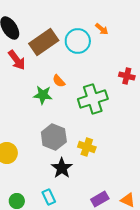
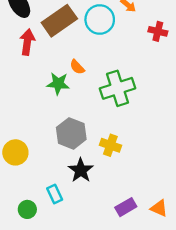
red arrow: (17, 60) -> (27, 42), turned -135
red cross: (127, 76) -> (158, 31), moved
cyan rectangle: (49, 197) -> (55, 194), moved

